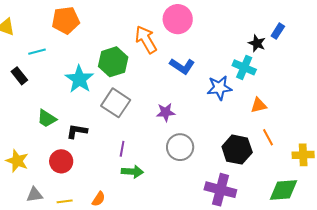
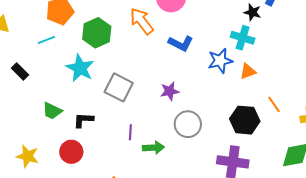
cyan line: (37, 52) -> (46, 40), moved
green hexagon: (113, 62) -> (97, 33), moved
orange triangle: (259, 105) -> (248, 71), moved
green arrow: (132, 172) -> (153, 148), moved

